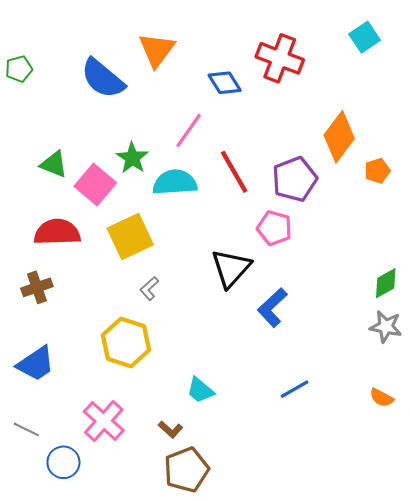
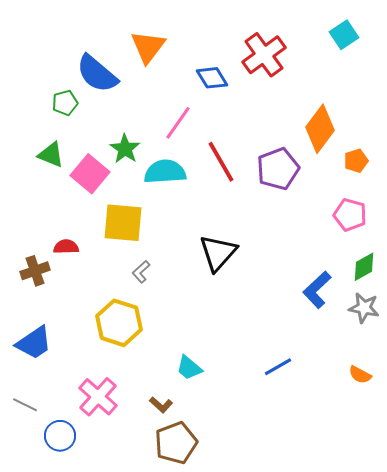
red cross: (280, 58) -> (264, 55), turned 33
green pentagon: (19, 69) -> (65, 103), moved
pink pentagon: (274, 228) -> (350, 215), moved
red semicircle: (57, 232) -> (66, 247), moved, size x0.6
yellow square: (130, 236) -> (123, 223), turned 30
blue L-shape: (272, 308) -> (317, 290), moved

